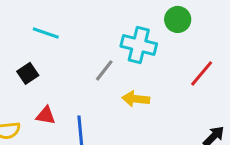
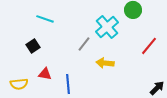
cyan cross: (139, 45) -> (107, 27), turned 35

